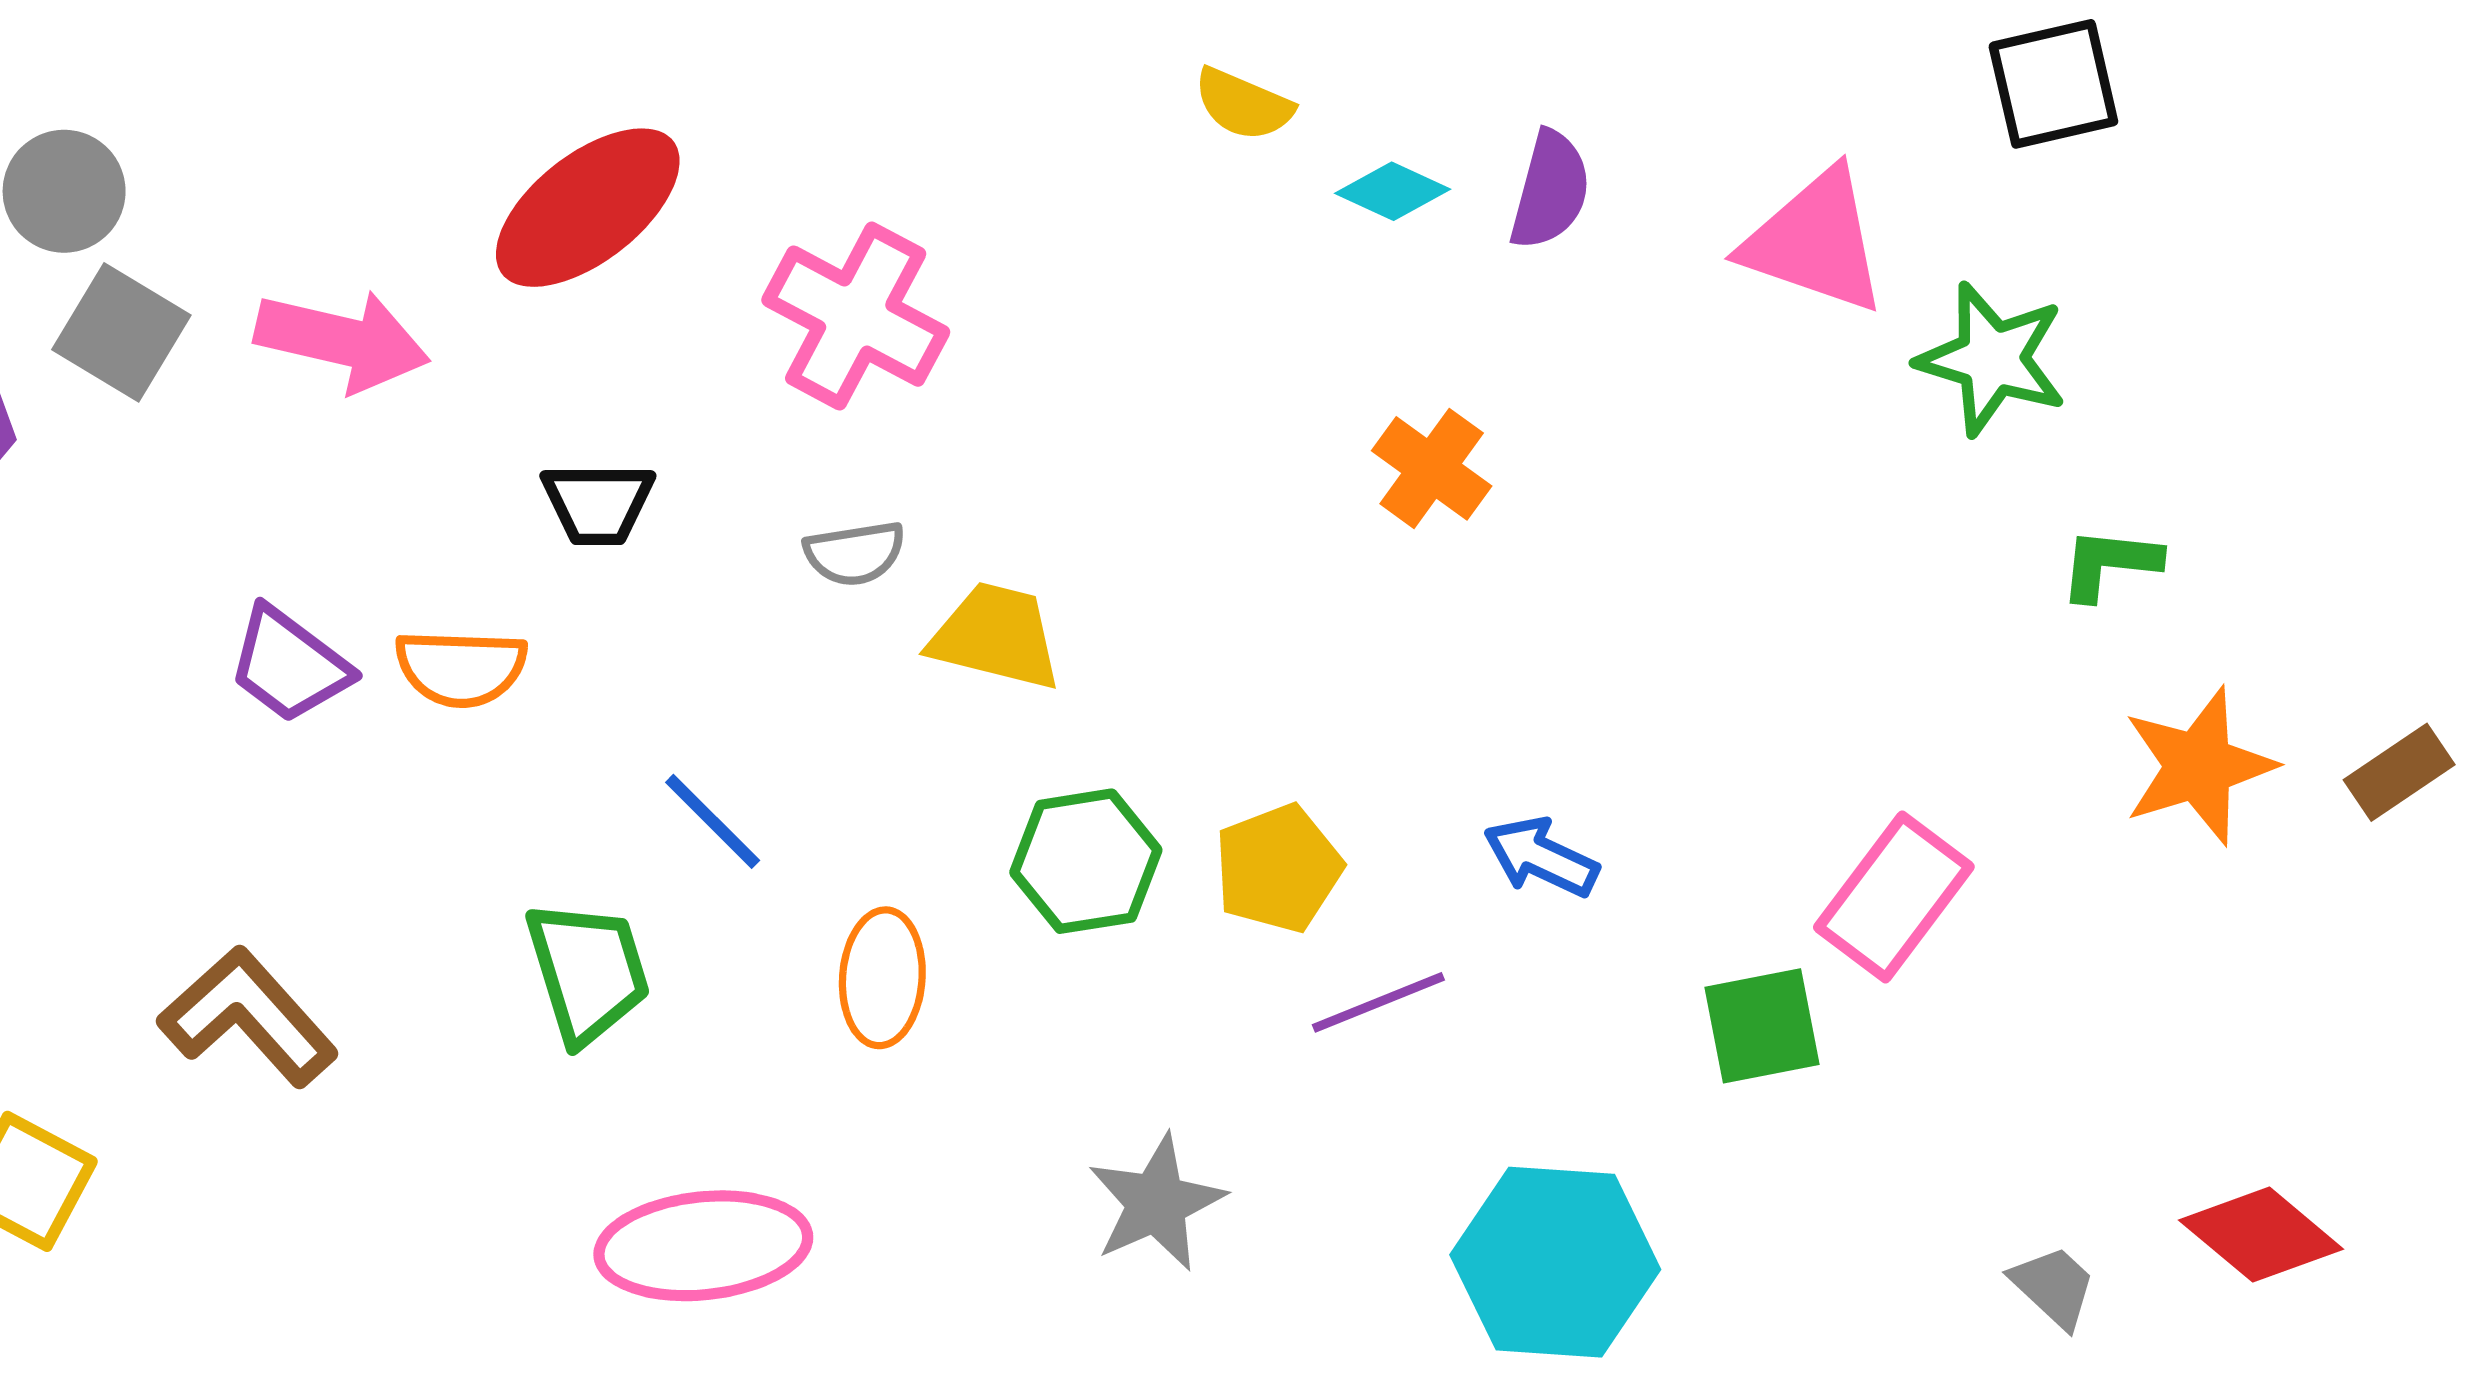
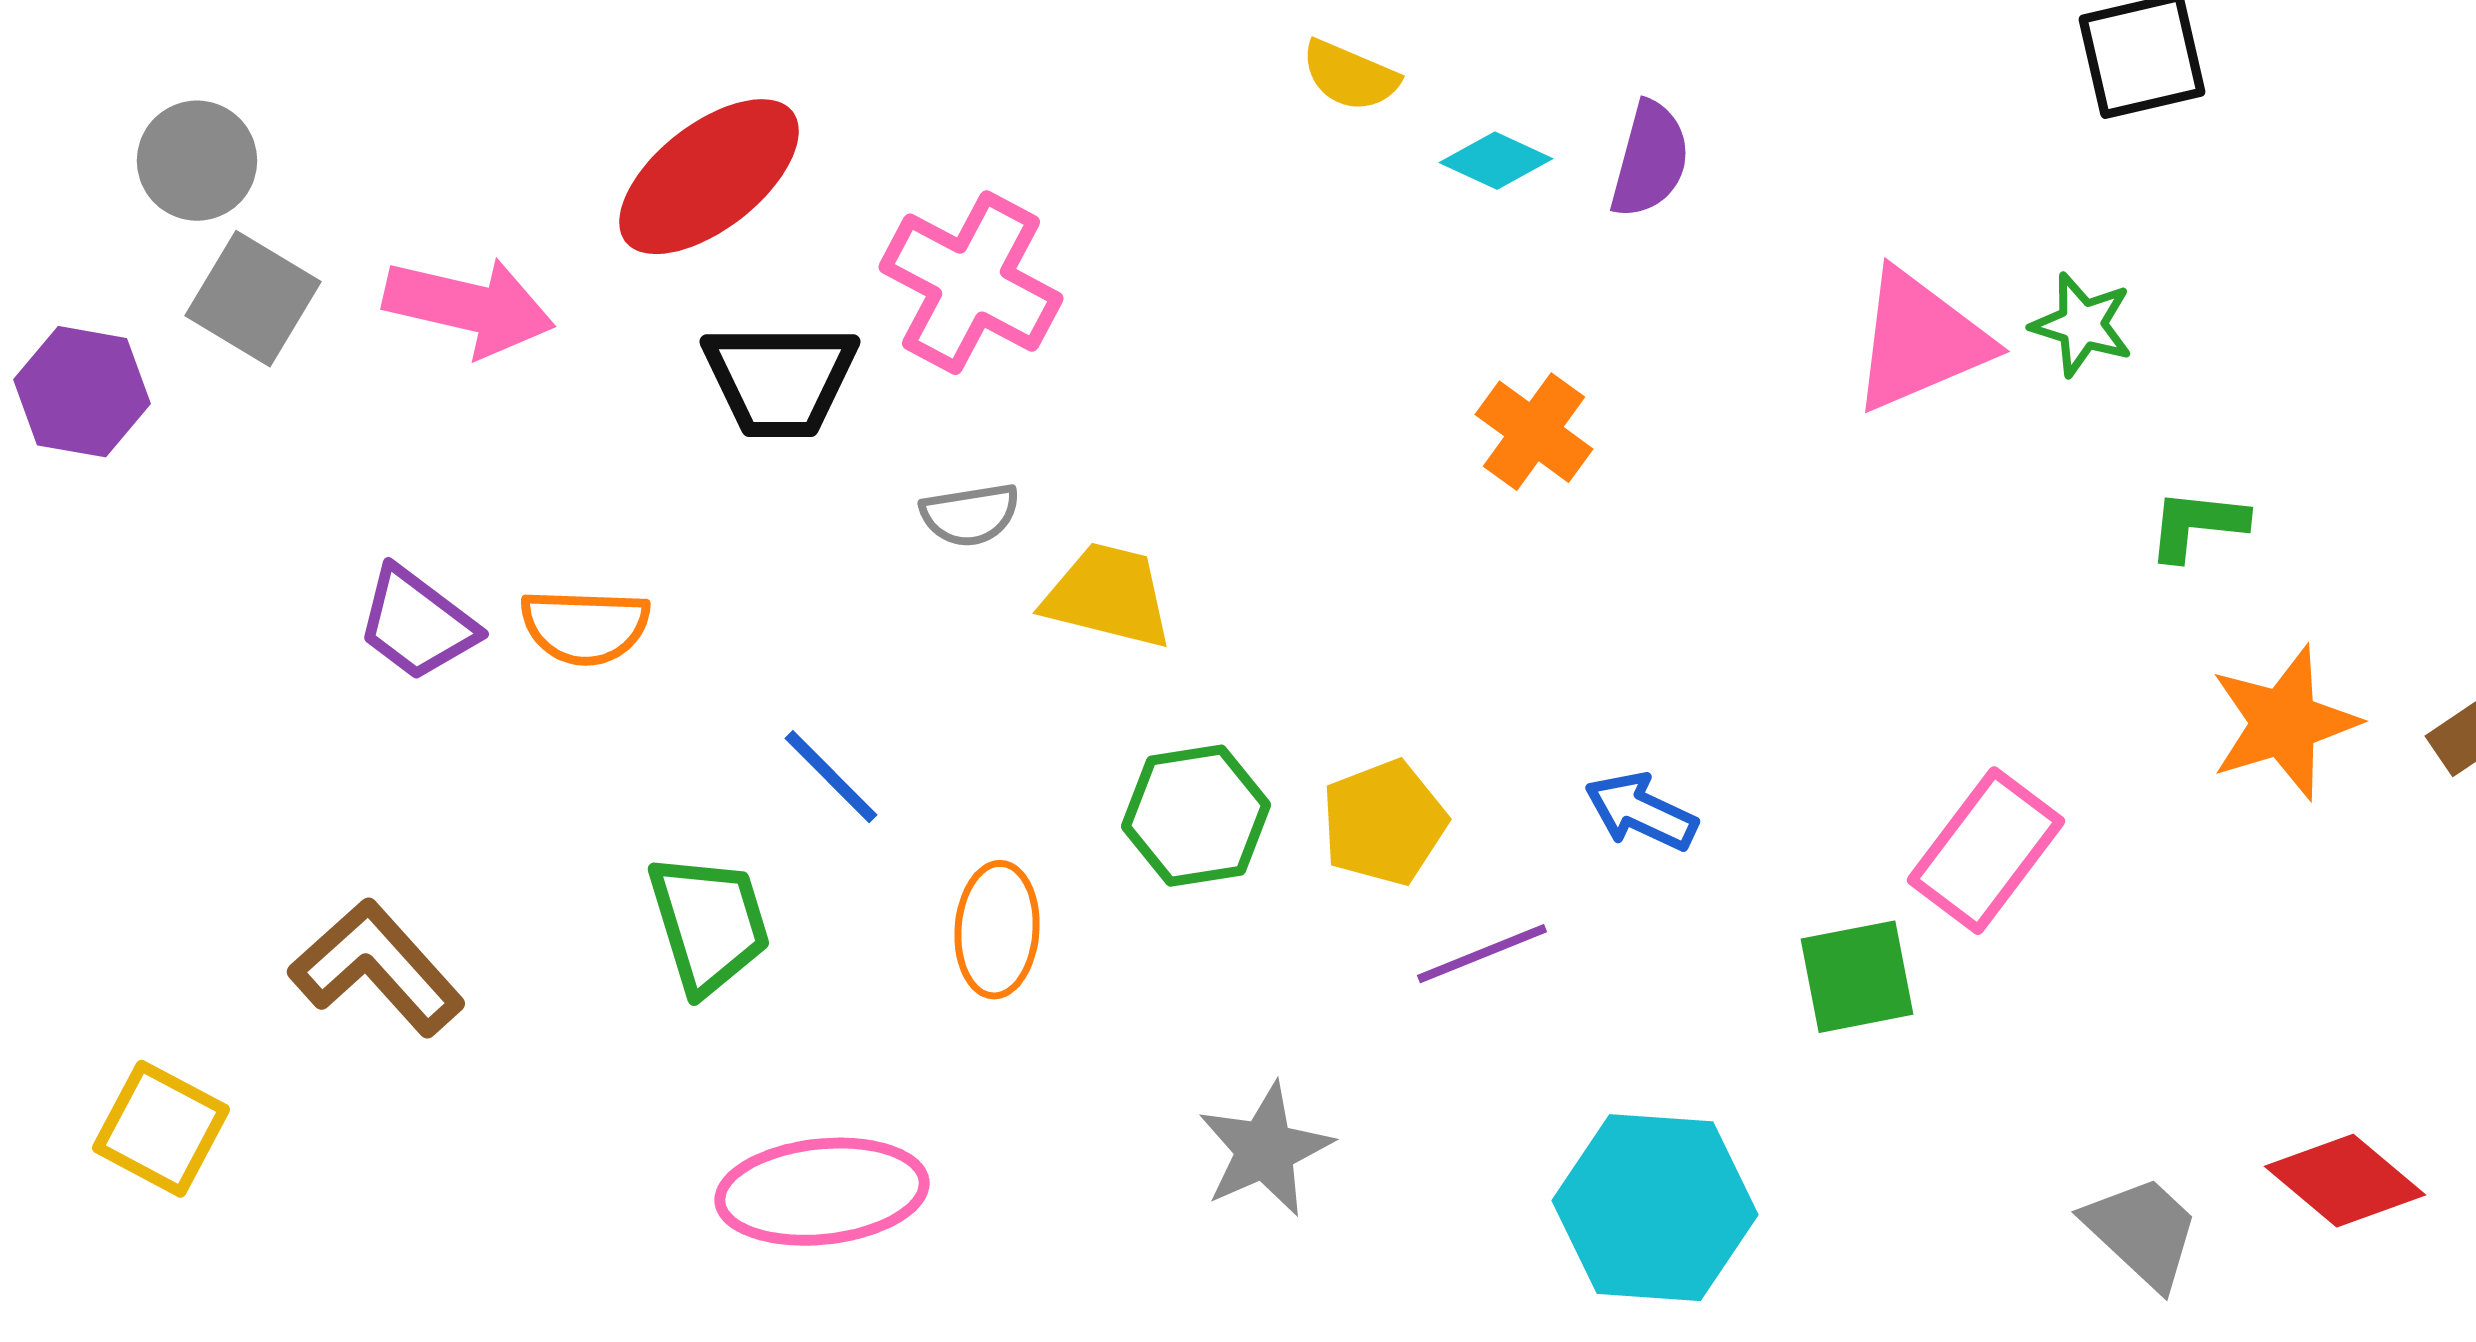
pink triangle: (1815, 241) -> (1920, 341), moved, turned -42
green star: (1992, 359) -> (2082, 325), size x0.7
black trapezoid: (598, 503) -> (780, 380), moved, size x1.4
gray trapezoid: (2053, 1287) -> (2142, 1232), size x1.4

